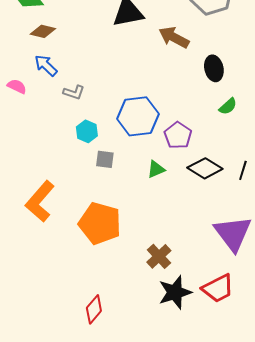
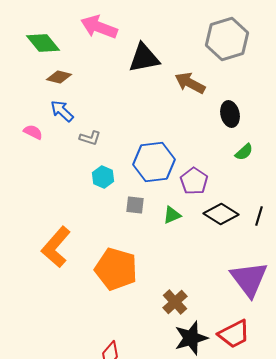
gray square: (105, 159) -> (135, 205), moved

